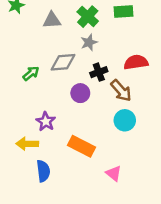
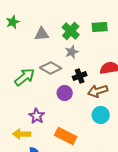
gray diamond: (63, 62) -> (51, 68), turned 35
green arrow: (31, 73) -> (25, 77), size x1.5
brown arrow: (121, 91) -> (98, 91), turned 114

